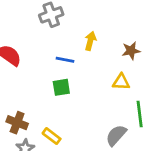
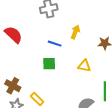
yellow triangle: (121, 82) -> (84, 66), moved

